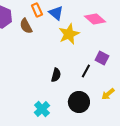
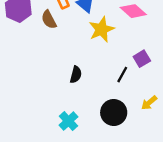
purple square: (102, 58) -> (142, 59), turned 32
black semicircle: (56, 75) -> (76, 75), moved

